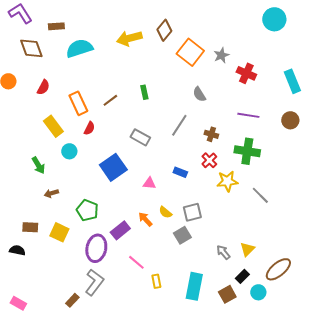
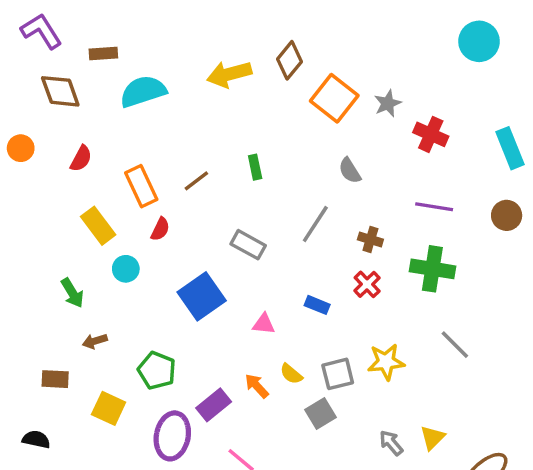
yellow star: (227, 181) -> (386, 362), moved
brown rectangle: (30, 227) -> (55, 379), moved

